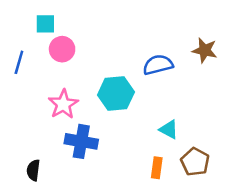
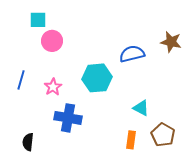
blue line: (19, 62) -> (21, 80), moved
pink star: (63, 104) -> (53, 87), size x0.7

